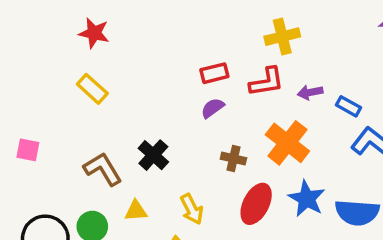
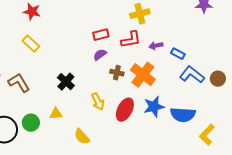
brown cross: (233, 159) -> (117, 73), moved
brown L-shape: (103, 169) -> (19, 83), moved
blue star: (307, 199) -> (154, 107), turned 30
yellow arrow: (192, 209) -> (98, 102), moved

